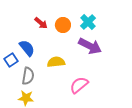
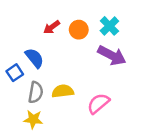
red arrow: (41, 23) -> (52, 27), turned 104
yellow semicircle: (56, 62) -> (63, 91), moved

